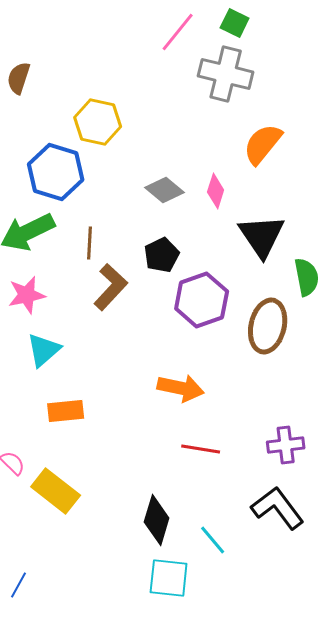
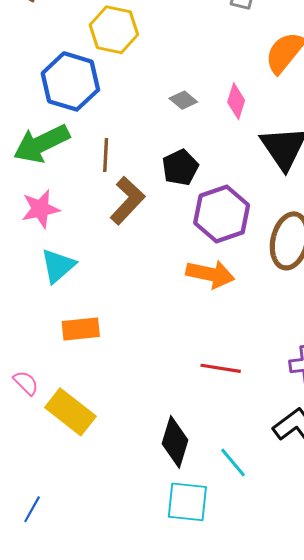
gray diamond: (165, 190) -> (183, 100), size x0.7
orange arrow: (181, 388) -> (210, 274), moved

